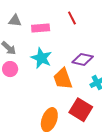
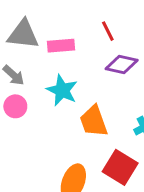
gray triangle: (15, 21) -> (23, 34), size x1.6
purple diamond: (83, 59) -> (122, 64), moved

